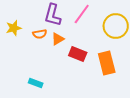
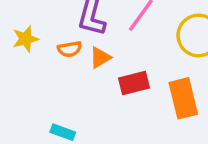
red rectangle: (78, 54) -> (134, 83), turned -36

